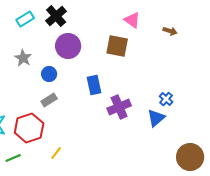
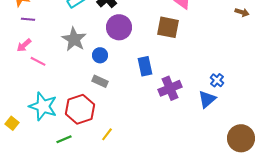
brown arrow: (170, 31) -> (242, 12), moved
gray star: (23, 58) -> (74, 39), size x1.4
gray rectangle: (49, 100) -> (100, 81), turned 56

